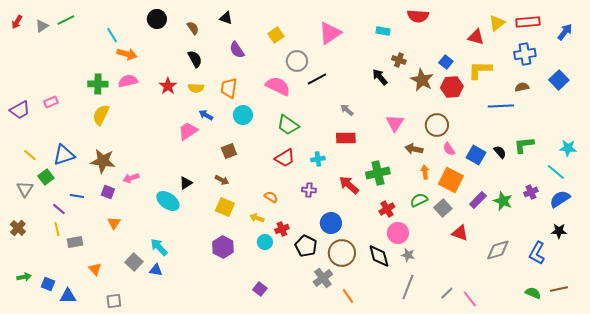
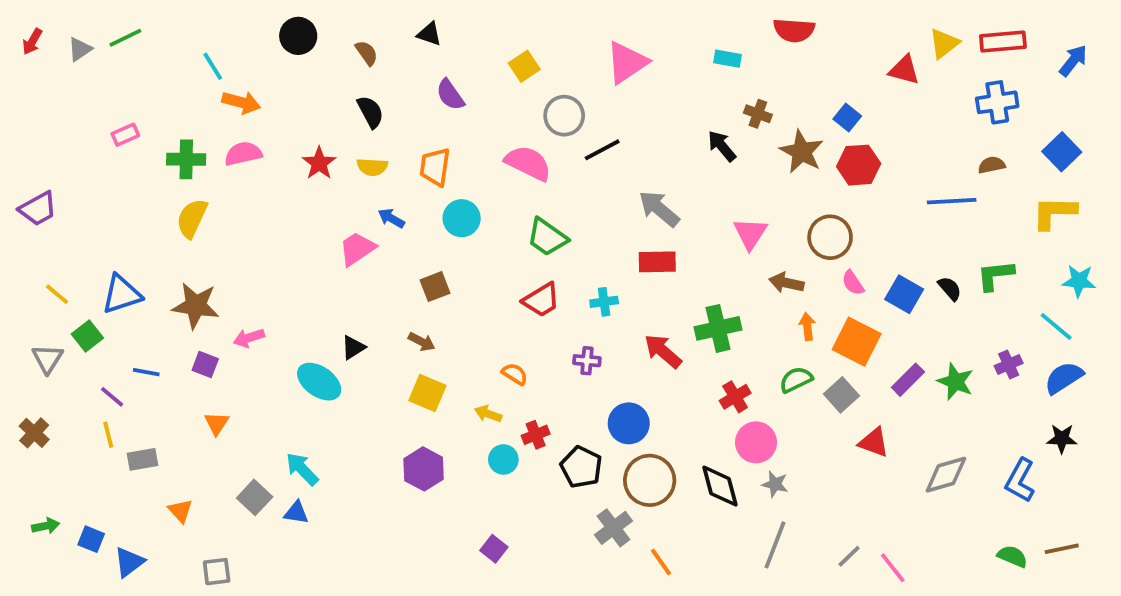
yellow L-shape: (480, 70) -> (1054, 213), moved
pink rectangle: (51, 102) -> (125, 135), moved
gray arrow: (347, 110) -> (659, 209), size x1.6
blue triangle: (68, 296) -> (129, 562), turned -36

